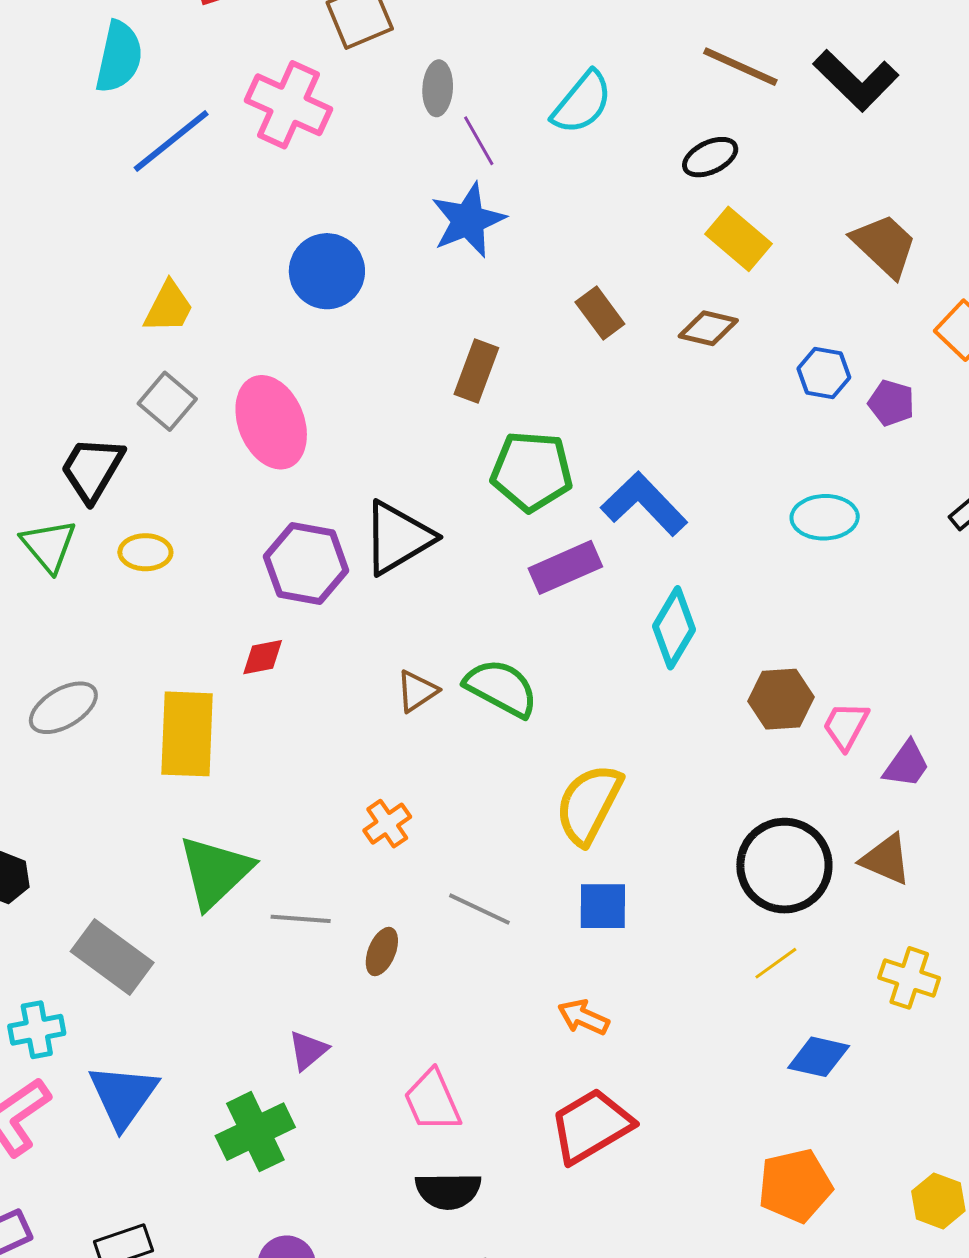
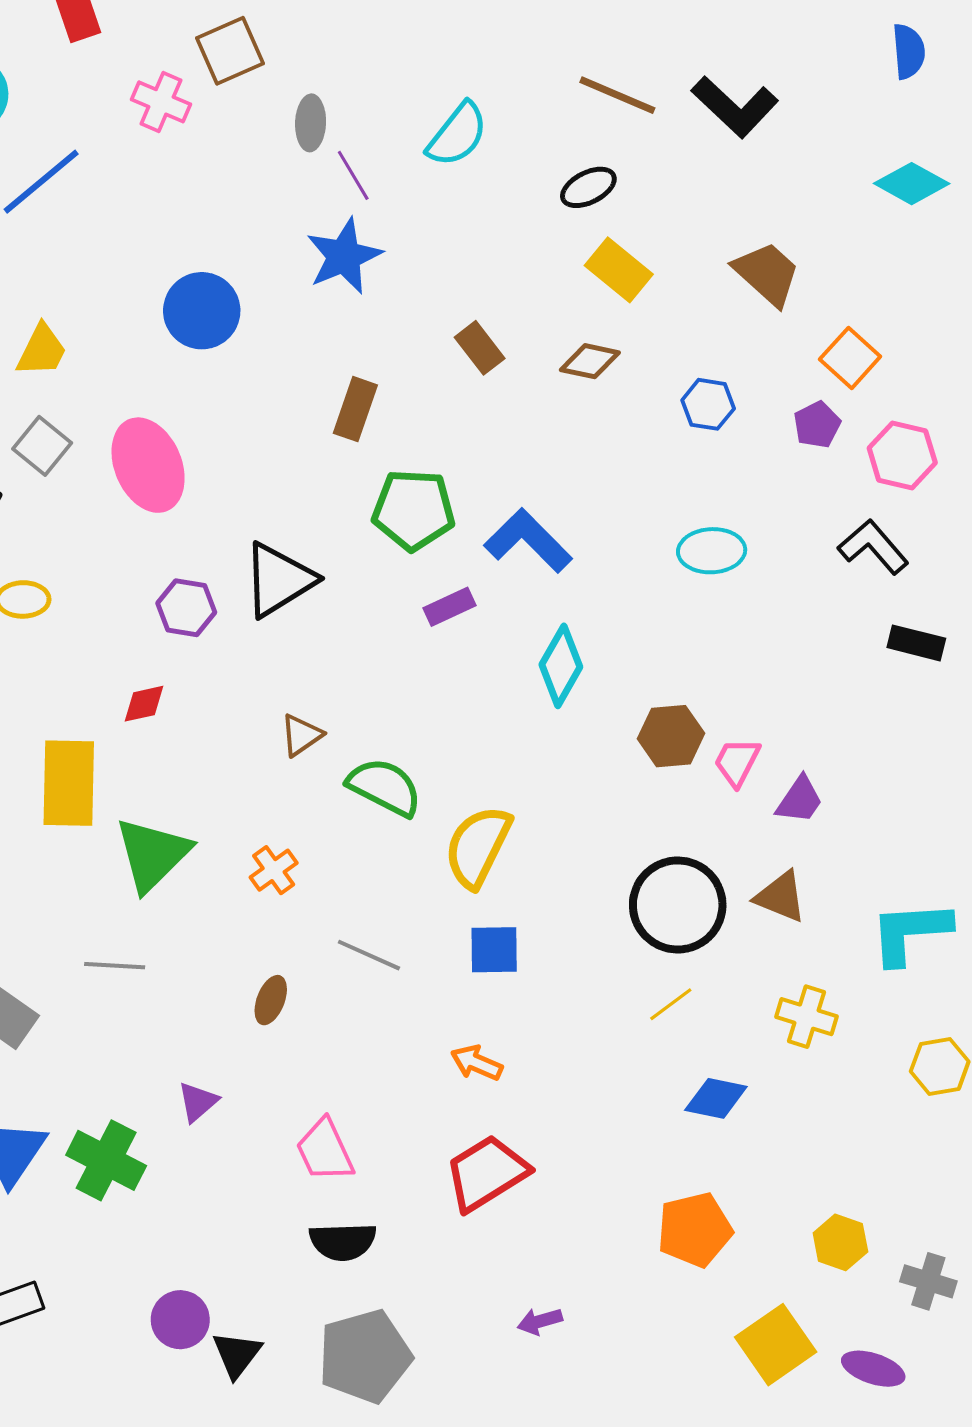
pink cross: (288, 105) -> (161, 102), moved, size x0.7
purple pentagon: (891, 403) -> (817, 425), moved, turned 30
purple hexagon: (306, 564) -> (186, 608), size x0.7
purple rectangle: (565, 567) -> (449, 607), size x0.7
green semicircle: (501, 688) -> (385, 787), moved
green triangle: (215, 872) -> (152, 854), moved
gray line: (301, 919) -> (115, 966), moved
green cross: (255, 1132) -> (106, 1160), moved, turned -36

